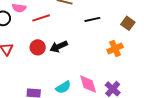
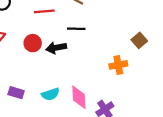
black line: (92, 19) -> (76, 29), moved

